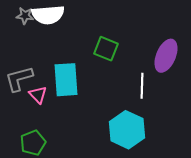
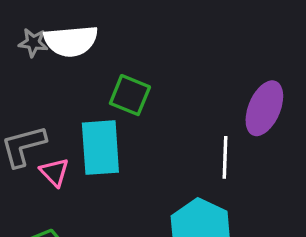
green square: (106, 49) -> (130, 95), moved

